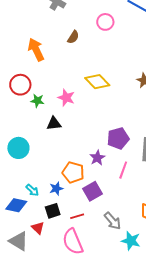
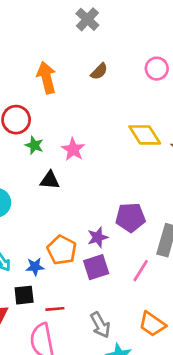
pink circle: (105, 22) -> (157, 69), moved
yellow diamond: (97, 82) -> (145, 135), moved
pink line: (123, 170) -> (141, 271), moved
purple square: (93, 191) -> (96, 267), moved

